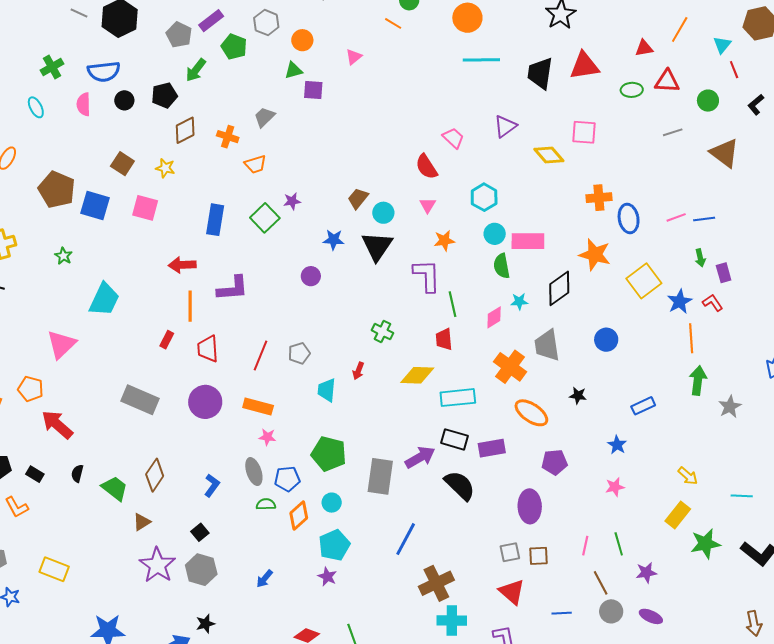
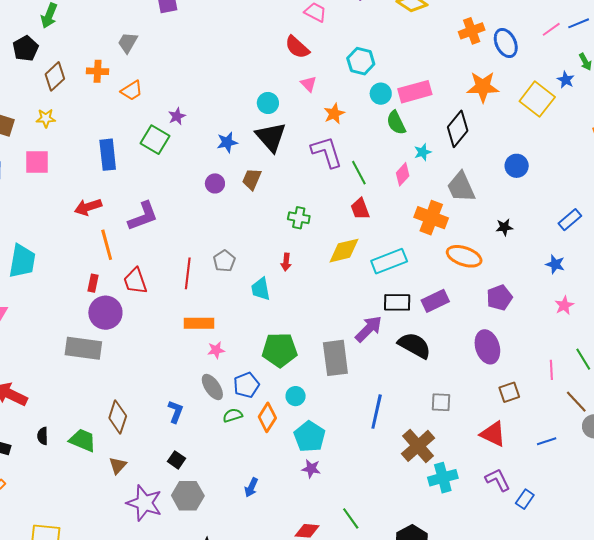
brown trapezoid: (358, 198) -> (252, 179), moved
blue star: (680, 302) -> (566, 80), moved, size x0.7
purple circle: (205, 402) -> (105, 313), moved
gray square: (510, 552) -> (441, 402), moved, turned 30

